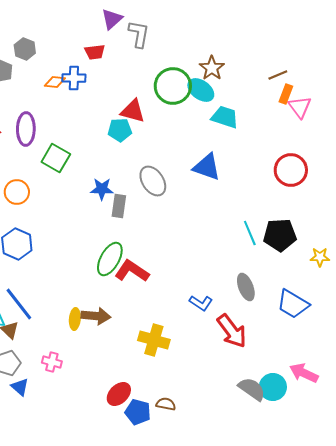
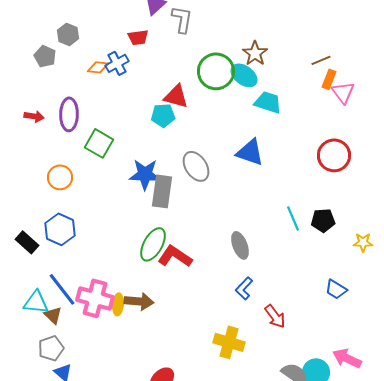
blue cross: (74, 78) -> (117, 63), turned -30
blue star: (102, 189) -> (145, 174), size x1.4
gray rectangle: (119, 206) -> (162, 191), size x1.4
black pentagon: (280, 235) -> (323, 220), size x0.7
gray ellipse: (246, 287) -> (240, 245), moved
blue L-shape: (201, 303) -> (244, 288), turned 100
blue trapezoid: (293, 304) -> (336, 289), size x0.7
red arrow: (232, 331) -> (275, 316), size x0.7
yellow cross: (154, 340) -> (229, 342), moved
pink cross: (52, 362) -> (95, 298), moved, size x1.8

